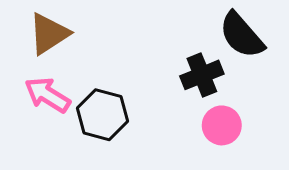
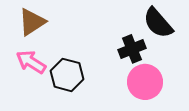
pink circle: (222, 125) -> (145, 82), size x1.4

